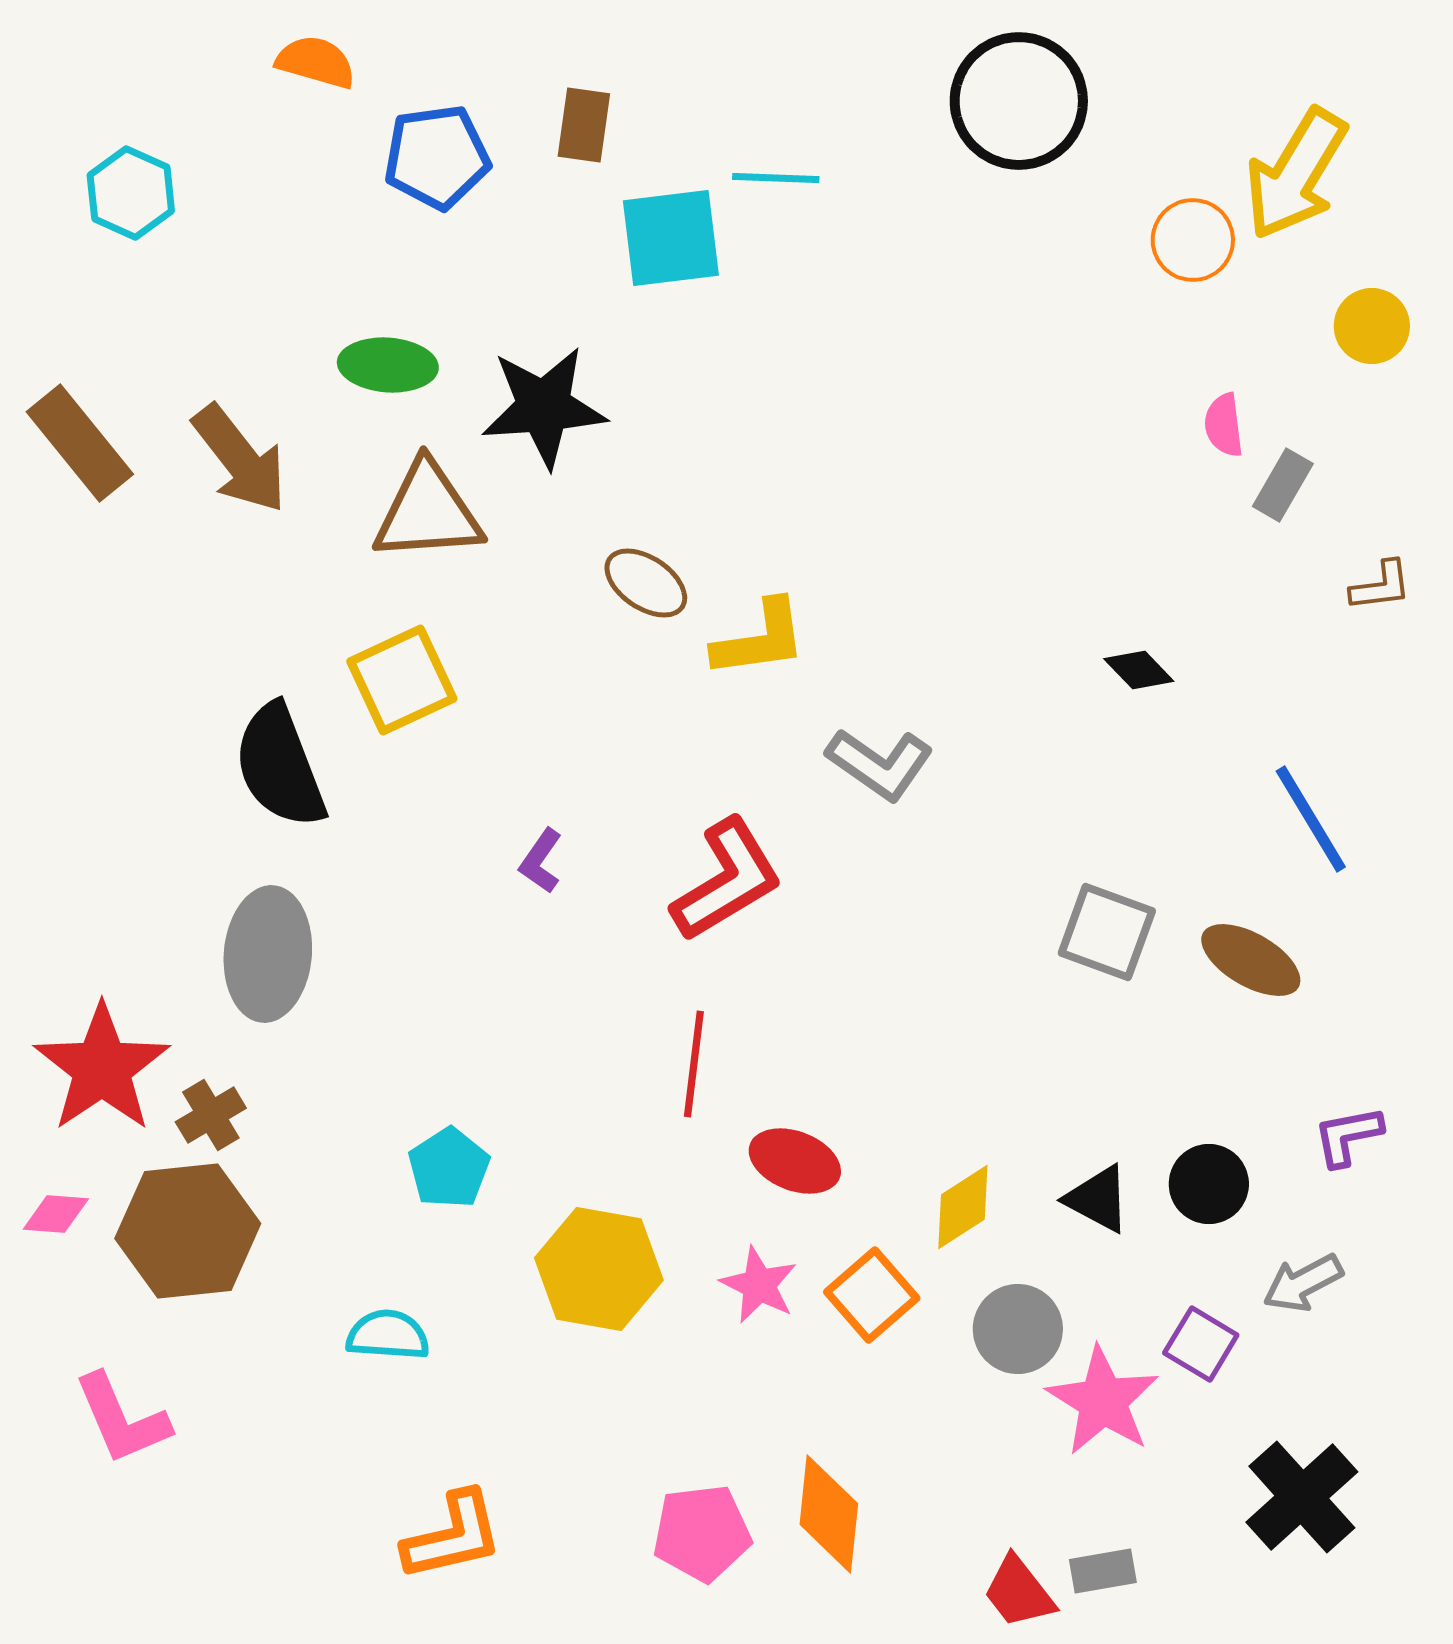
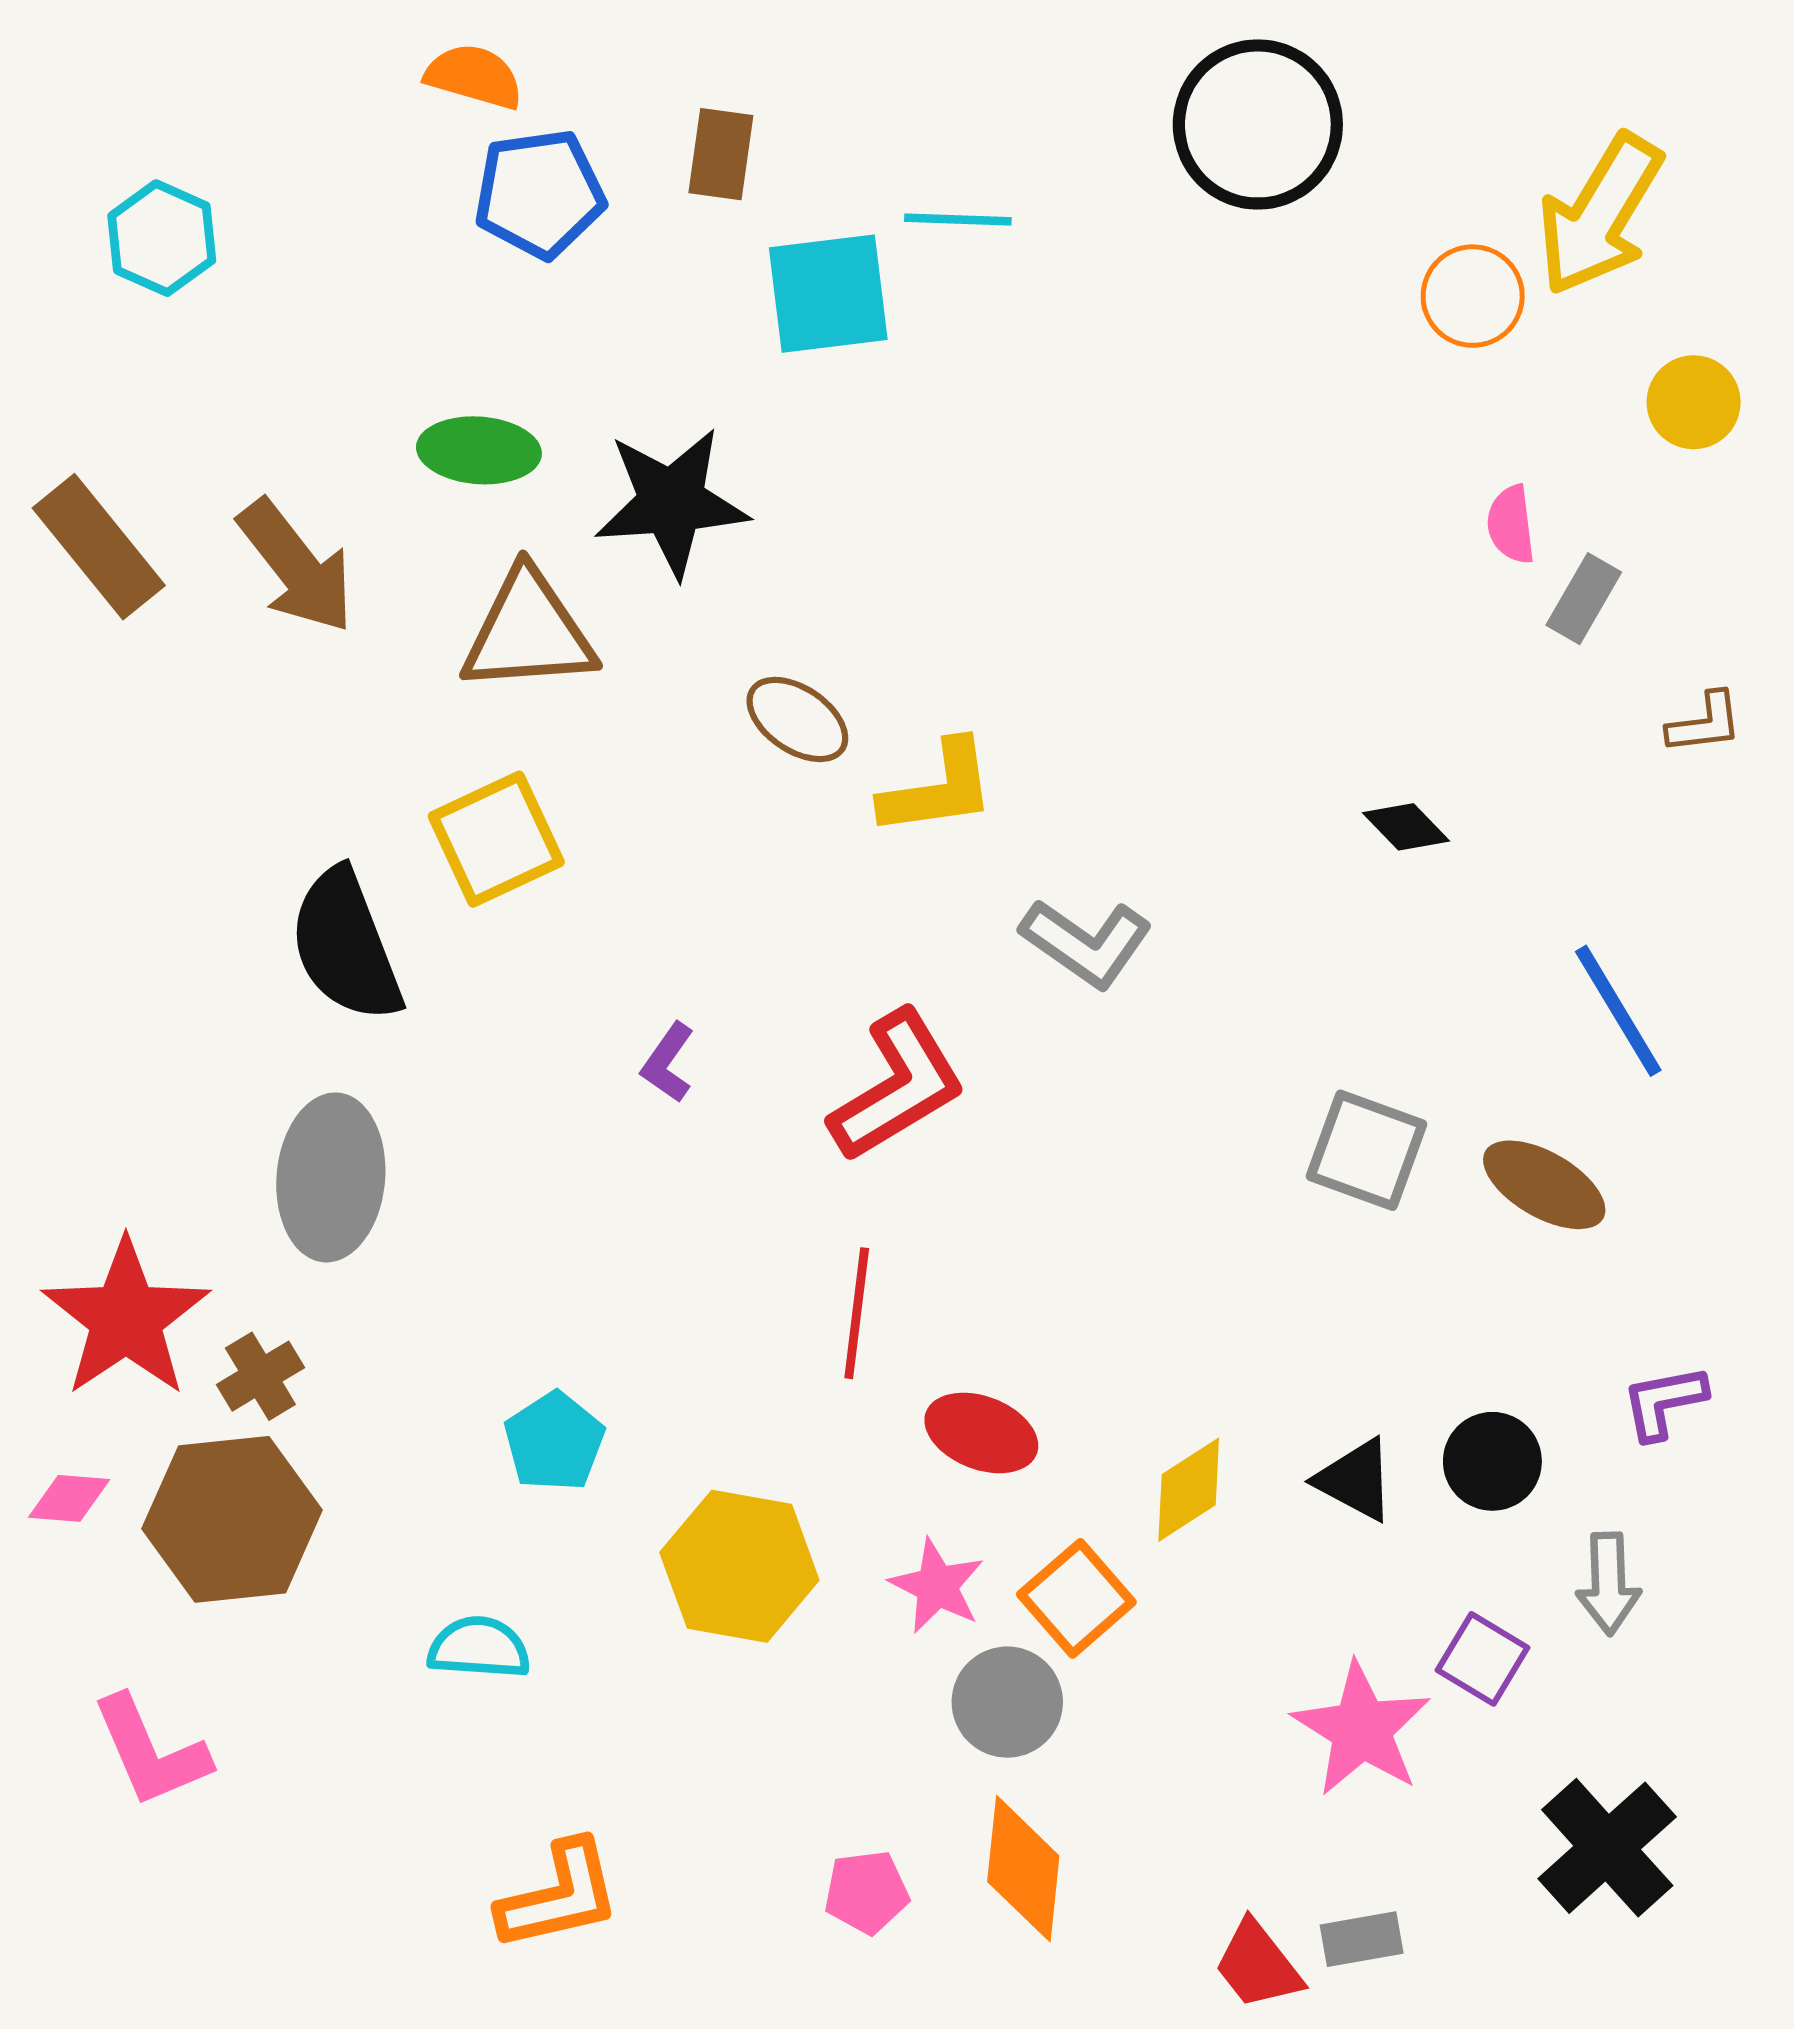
orange semicircle: (316, 62) -> (474, 76), moved
gray arrow: (1303, 1283) -> (1608, 1584), turned -64
gray circle: (1018, 1329) -> (1007, 1702), moved
pink pentagon: (702, 1533) -> (867, 1892), size x0.7

